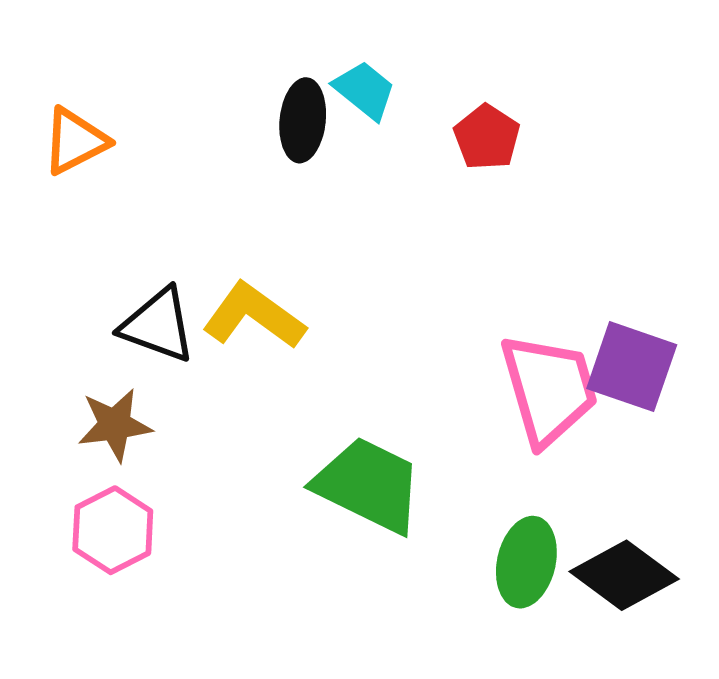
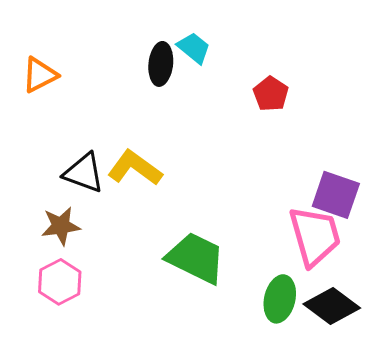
red pentagon: (487, 137) -> (271, 94), moved
pink trapezoid: (549, 389) -> (315, 236), moved

